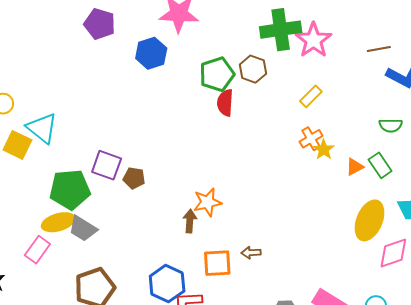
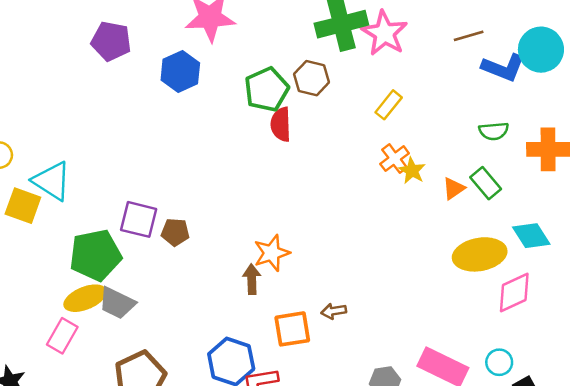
yellow ellipse: (370, 220) -> (480, 254), turned 63

